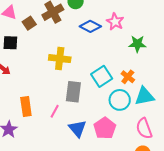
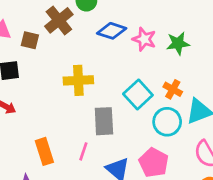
pink star: (115, 22) -> (144, 39), moved
brown square: (29, 23) -> (30, 40), turned -32

